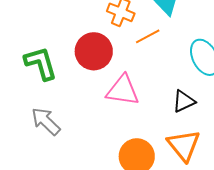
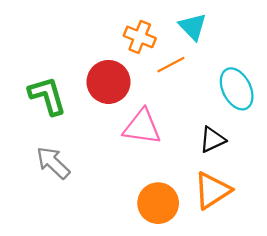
orange triangle: (184, 145) -> (212, 190), turned 36

